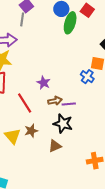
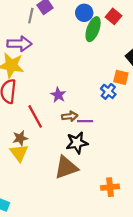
gray line: (22, 19) -> (31, 16), moved
black star: (63, 124) -> (77, 143), turned -30
brown star: (31, 131) -> (20, 138), moved
brown triangle: (55, 146) -> (66, 167), size x1.6

